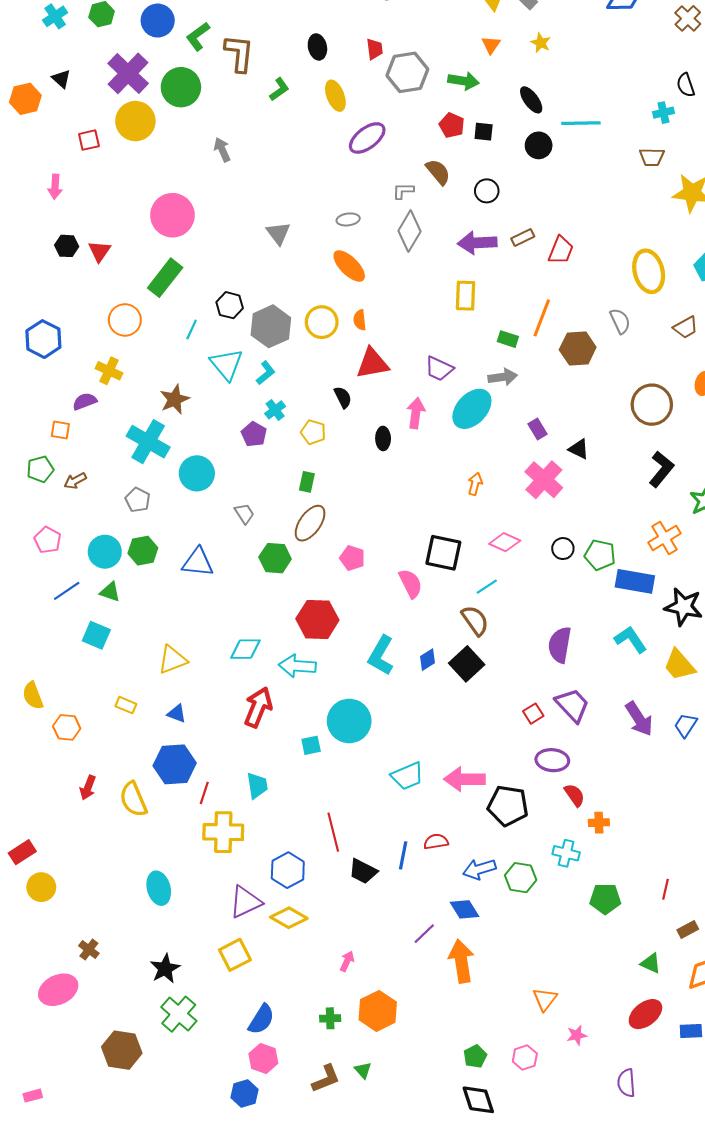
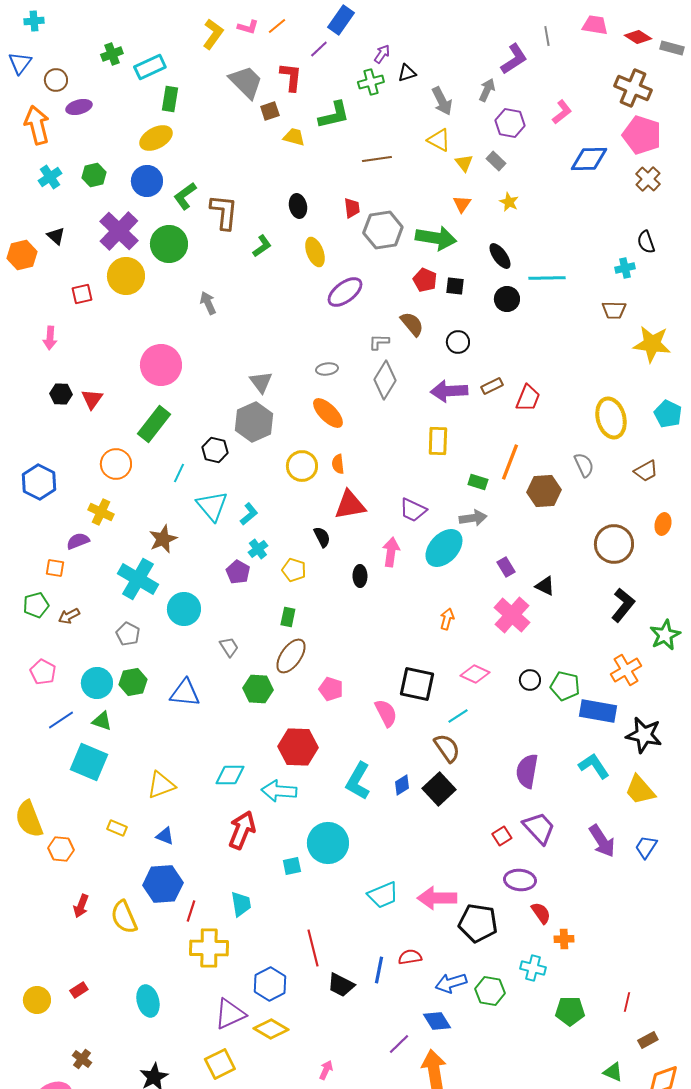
green arrow: (463, 81) -> (436, 238), size x1.4
gray hexagon: (271, 326) -> (254, 422), moved
cyan square: (96, 635) -> (89, 762), size x1.4
yellow semicircle: (33, 696) -> (29, 819), size x1.4
red rectangle: (22, 852) -> (79, 990), moved, size x0.7

